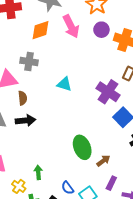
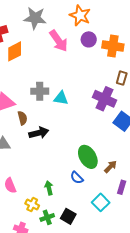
orange diamond: (40, 30) -> (15, 51), moved
gray cross: (29, 62) -> (40, 91), moved
black arrow: (25, 120) -> (39, 133), moved
blue semicircle: (68, 188) -> (77, 178), moved

